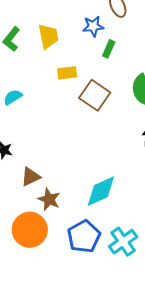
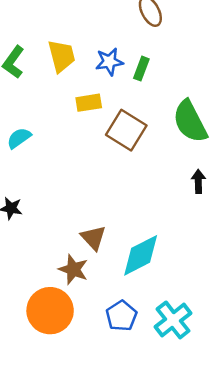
blue star: (93, 26) -> (109, 62), moved
brown triangle: (31, 177) -> (93, 238), moved, turned -45
blue pentagon: (84, 237) -> (121, 316), size x0.7

